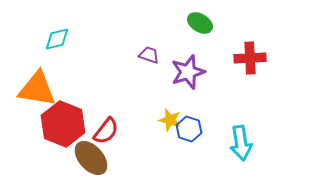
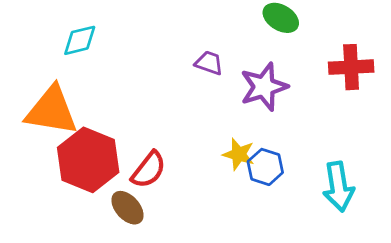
brown ellipse: (91, 158) -> (127, 208), size x0.7

